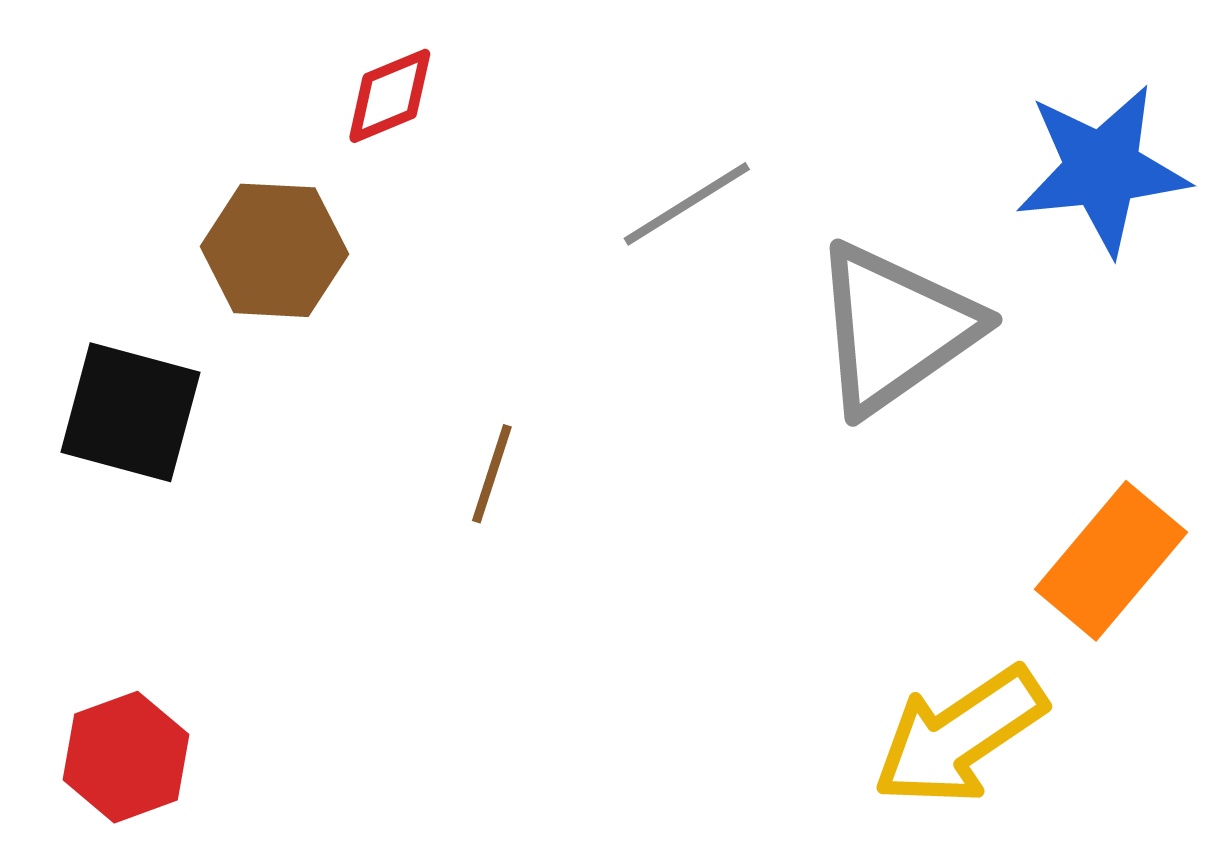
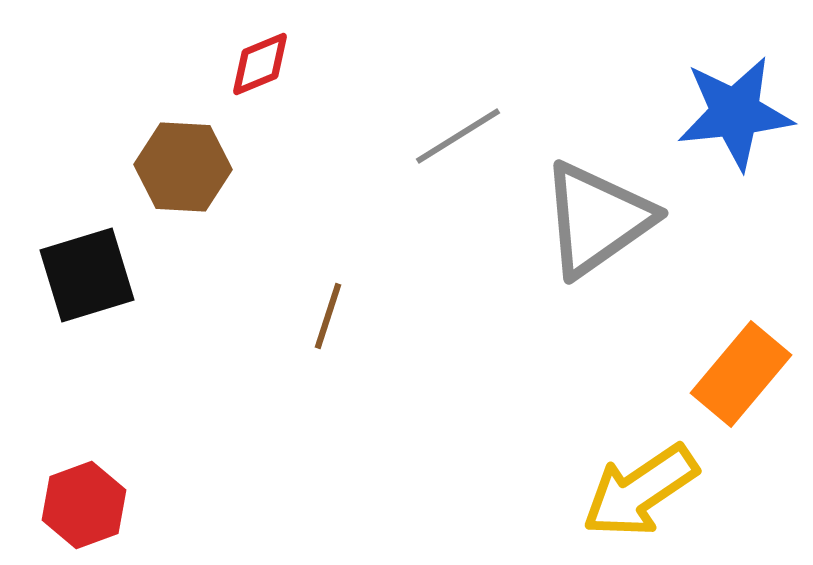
black square: (130, 412) -> (87, 275), turned -32

